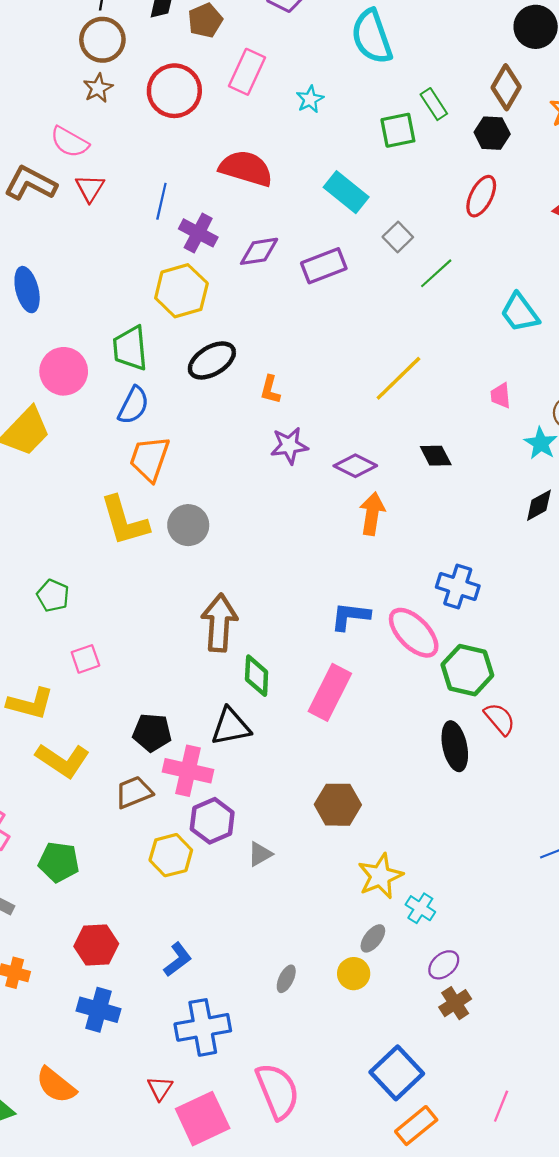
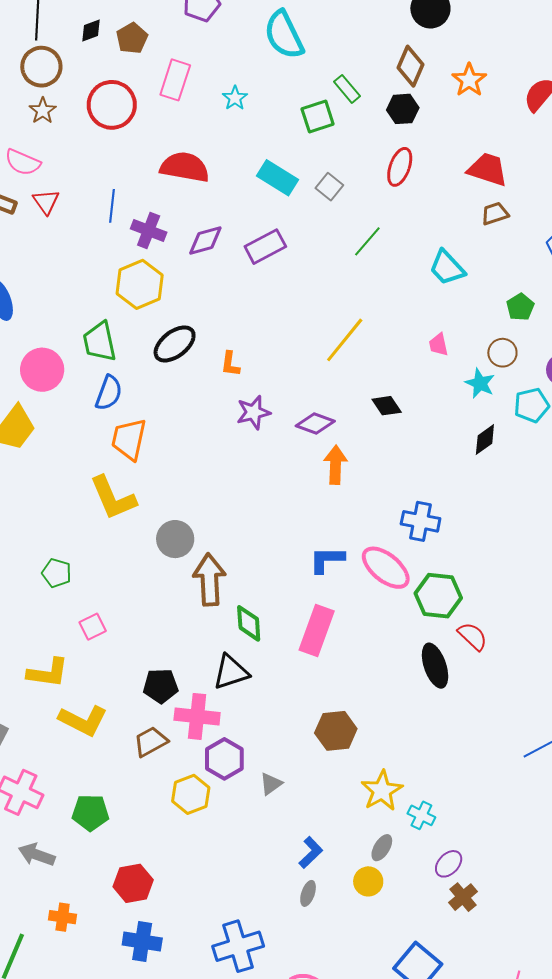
gray square: (398, 237) -> (329, 187), moved
gray circle: (188, 525) -> (175, 539), moved
blue L-shape: (178, 959) -> (311, 852), moved

